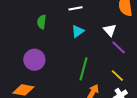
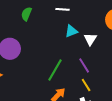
cyan triangle: (78, 31) -> (71, 31), moved
purple line: (119, 47) -> (84, 65), moved

